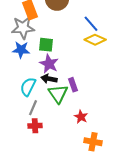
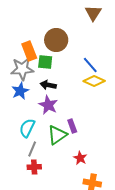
green square: (46, 45) -> (45, 62), moved
blue star: (21, 50) -> (20, 91), turned -30
black arrow: (49, 79) -> (48, 85), moved
green triangle: (58, 94) -> (57, 135), turned 30

